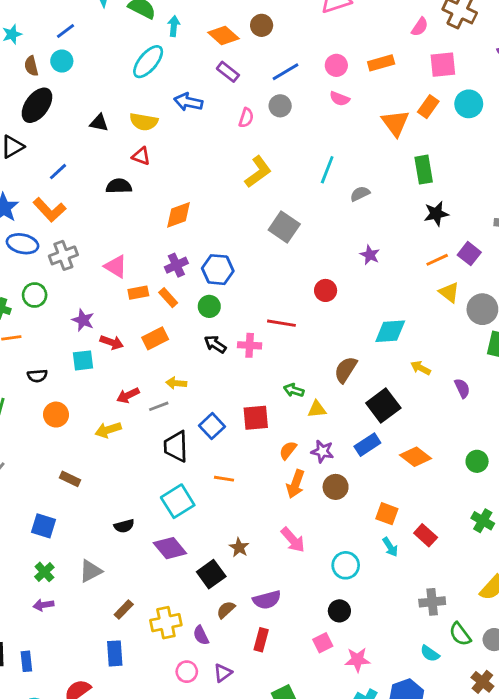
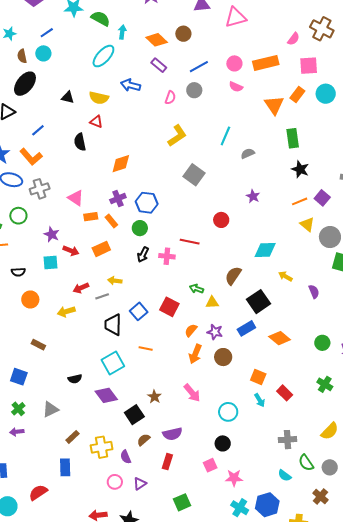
orange rectangle: (381, 63) -> (266, 63), size x1.4
black semicircle: (119, 186) -> (80, 142), turned -102
black star: (436, 214) -> (300, 169), turned 30
black arrow: (215, 344) -> (143, 255), turned -98
red square: (256, 418) -> (169, 307), turned 30

